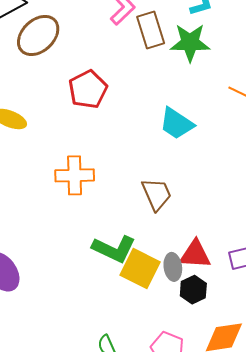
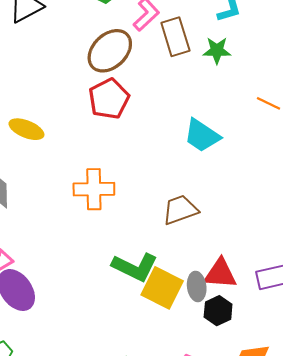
brown ellipse: (38, 35) -> (110, 51), moved
green star: (190, 43) -> (217, 50), size x0.7
brown trapezoid: (157, 194) -> (180, 210), turned -87

